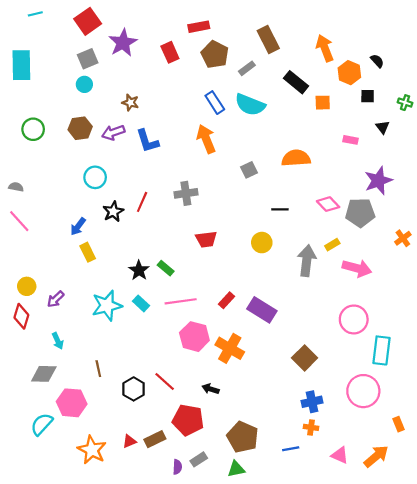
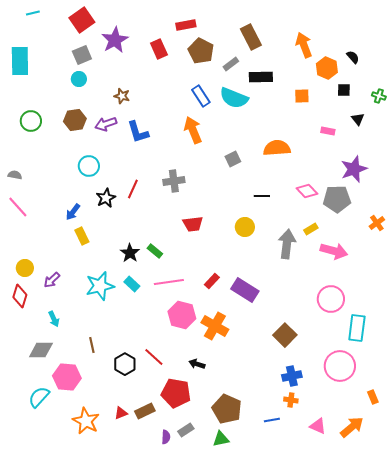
black rectangle: (296, 82) -> (261, 77), moved, turned -40

